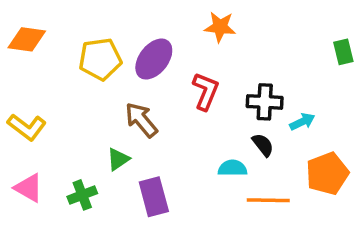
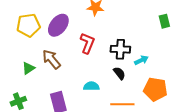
green triangle: (118, 159) -> (28, 68), moved
cyan semicircle: (232, 168) -> (91, 86), moved
orange pentagon: (327, 173) -> (155, 89), turned 30

